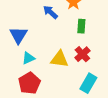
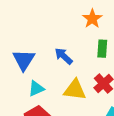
blue arrow: (50, 12) -> (64, 56), moved

